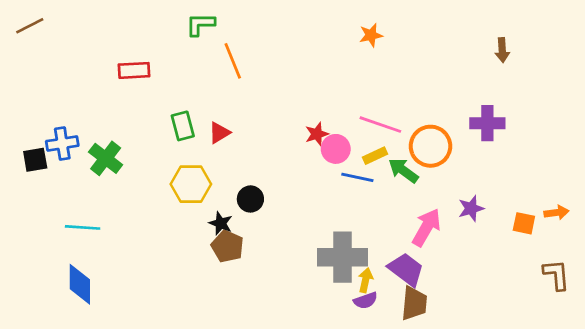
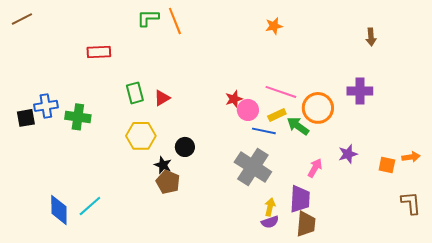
orange line: (233, 61) -> (175, 21), moved
green cross: (106, 158) -> (78, 117), turned -30
cyan line: (83, 227) -> (90, 206), moved, turned -45
pink arrow: (426, 227) -> (315, 168), size x0.7
gray cross: (342, 257) -> (253, 167), moved, turned 33
purple trapezoid: (406, 269) -> (300, 199), turned 56

